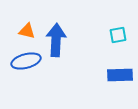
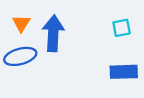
orange triangle: (27, 31) -> (21, 23), turned 48

